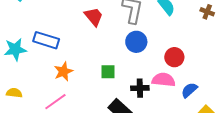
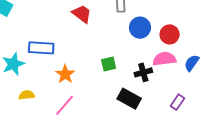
blue circle: (136, 42) -> (140, 28), moved
yellow semicircle: (14, 93) -> (27, 95), moved

